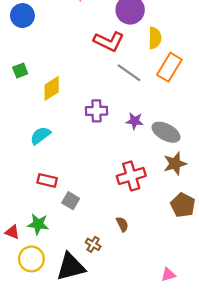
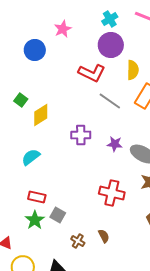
blue circle: (22, 16) -> (35, 50), moved
green square: (20, 70) -> (21, 100), moved, turned -32
red cross: (131, 176) -> (112, 193), turned 30
green star: (38, 224) -> (35, 220), moved, turned 30
brown cross: (93, 244) -> (78, 241), moved

